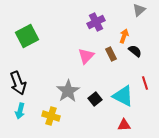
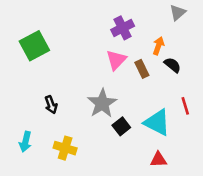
pink triangle: (86, 56) -> (116, 60), moved
black arrow: (18, 83) -> (51, 105), moved, size x0.6
gray star: (68, 91) -> (102, 103), moved

